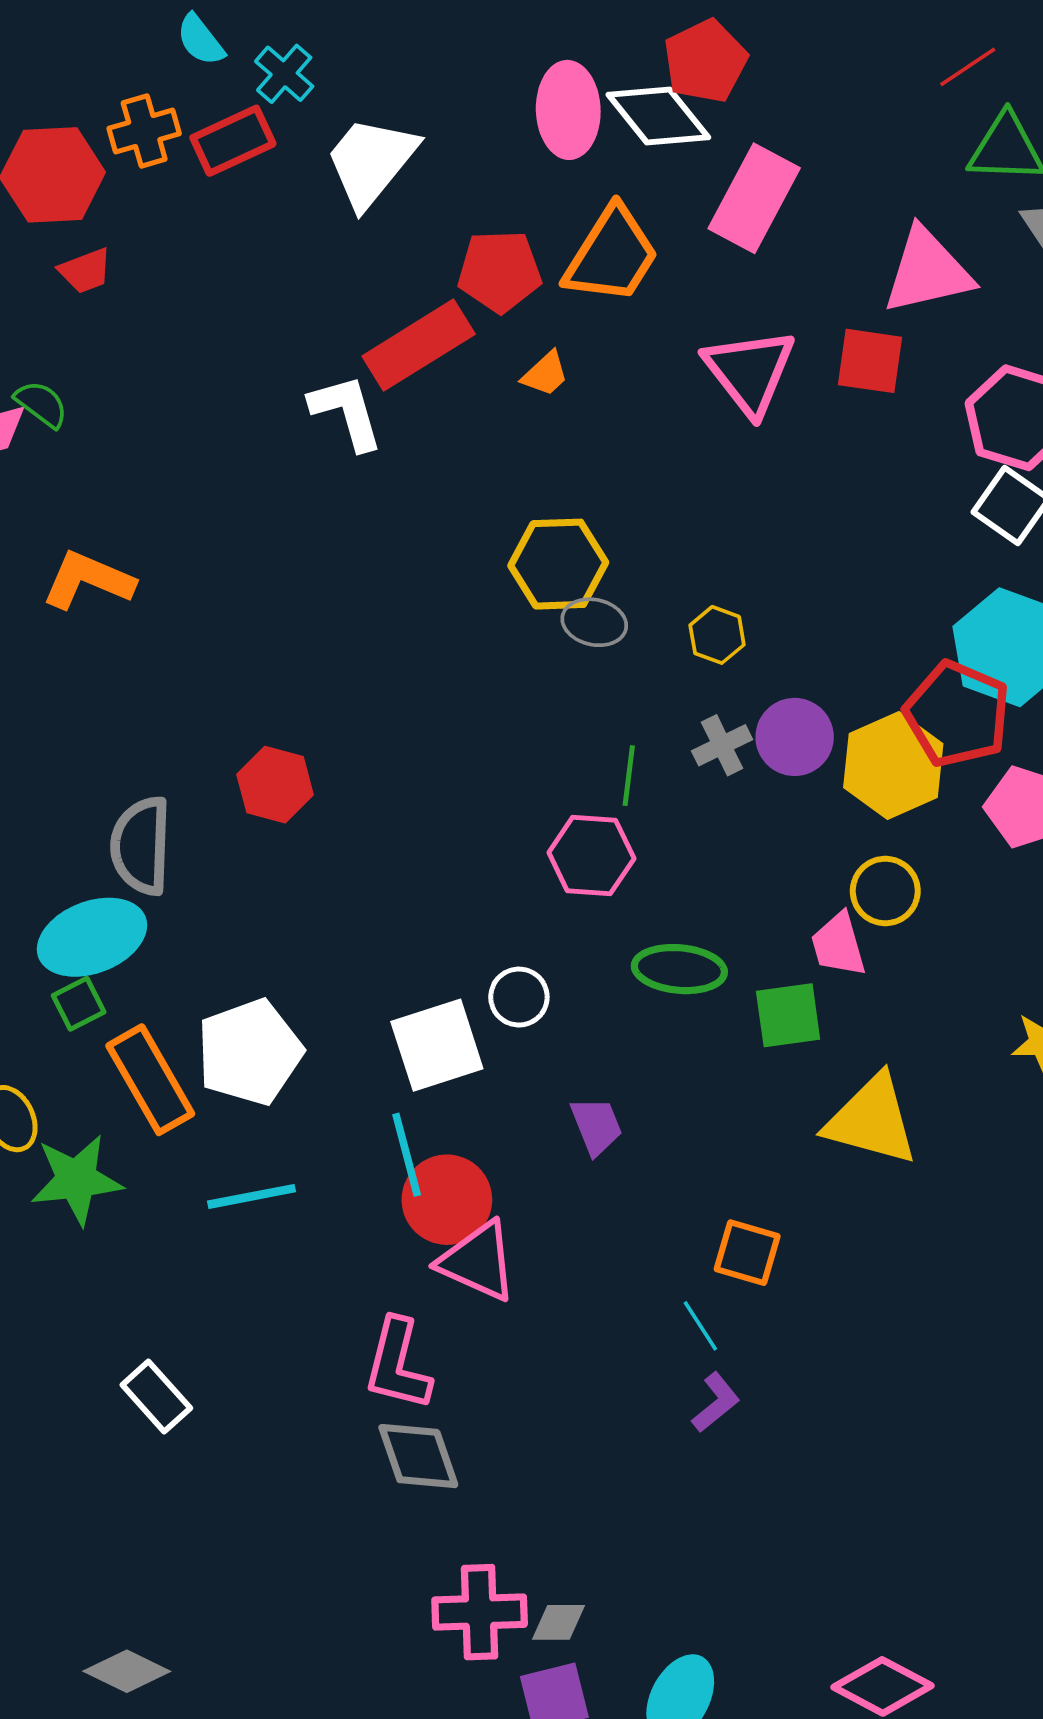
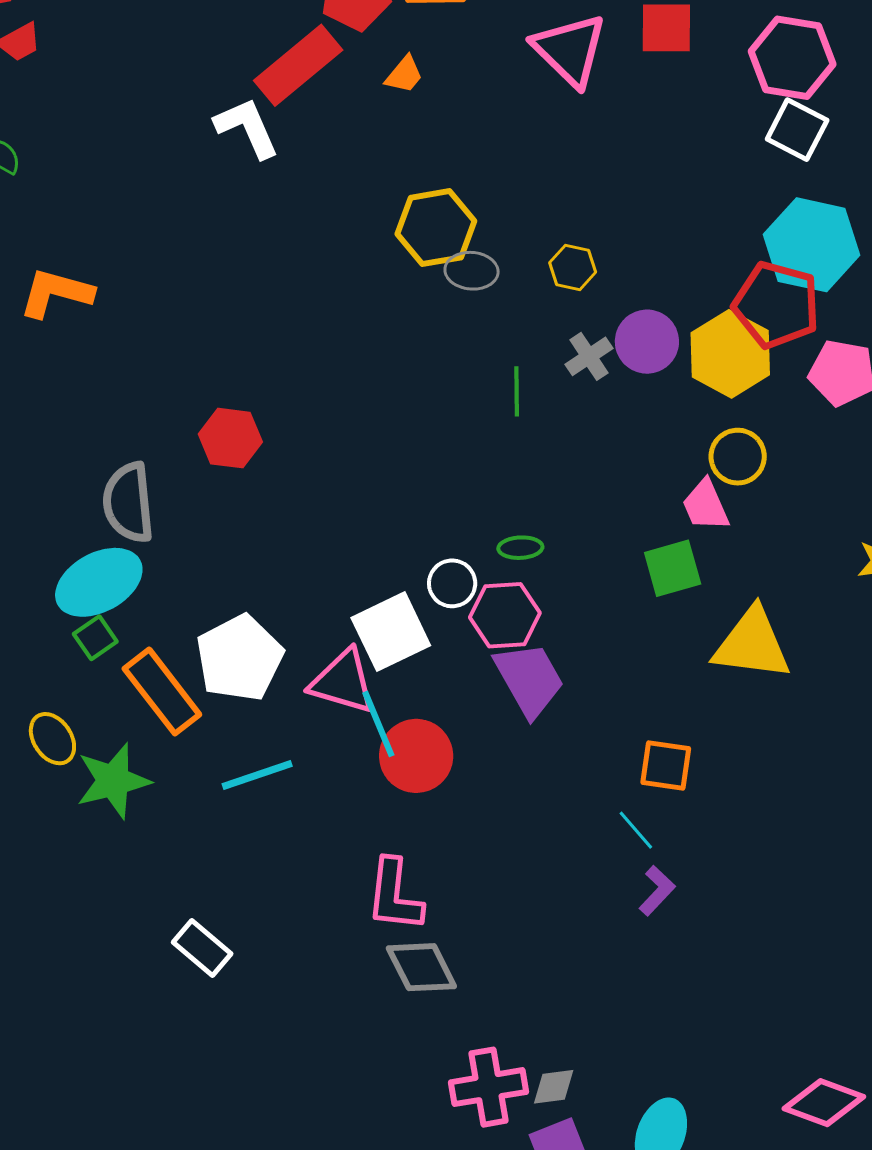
pink hexagon: (591, 856) -> (505, 615), moved
green ellipse: (679, 969) -> (520, 548), moved, size x0.6
purple trapezoid: (596, 1126) -> (529, 679), size x1.6
pink triangle: (478, 1261) -> (343, 682), moved

